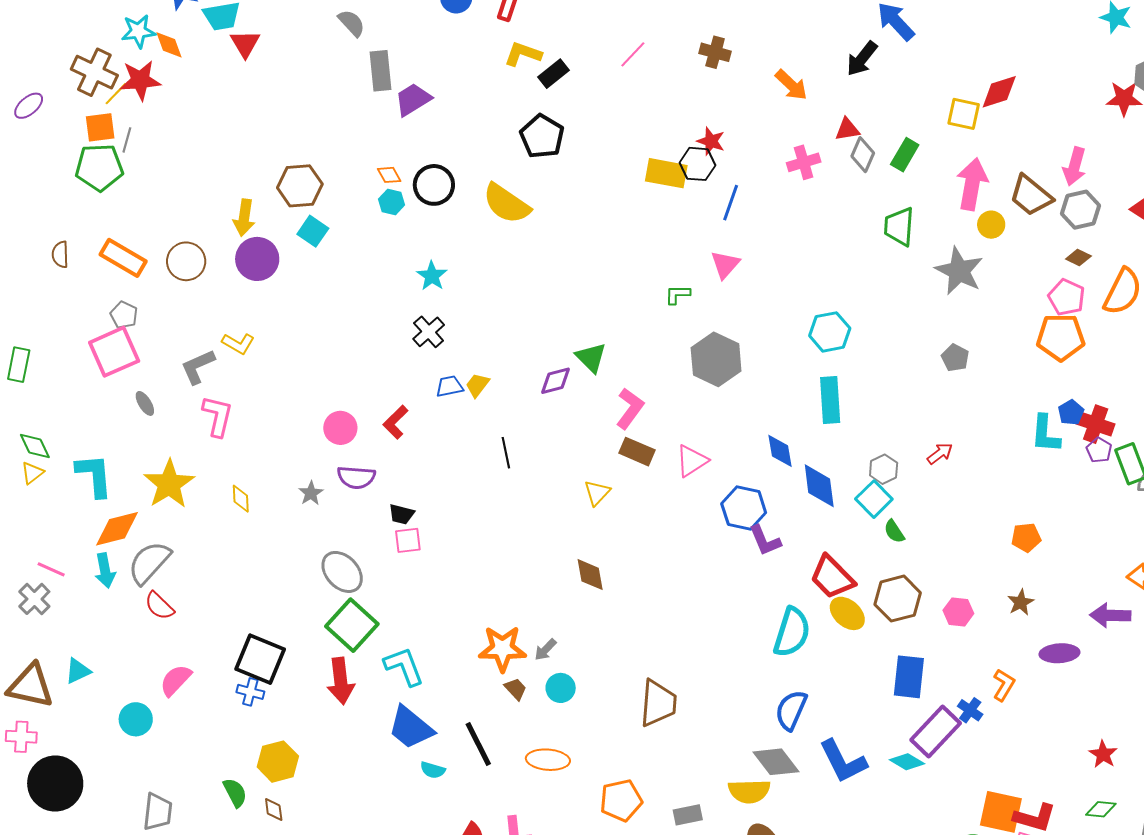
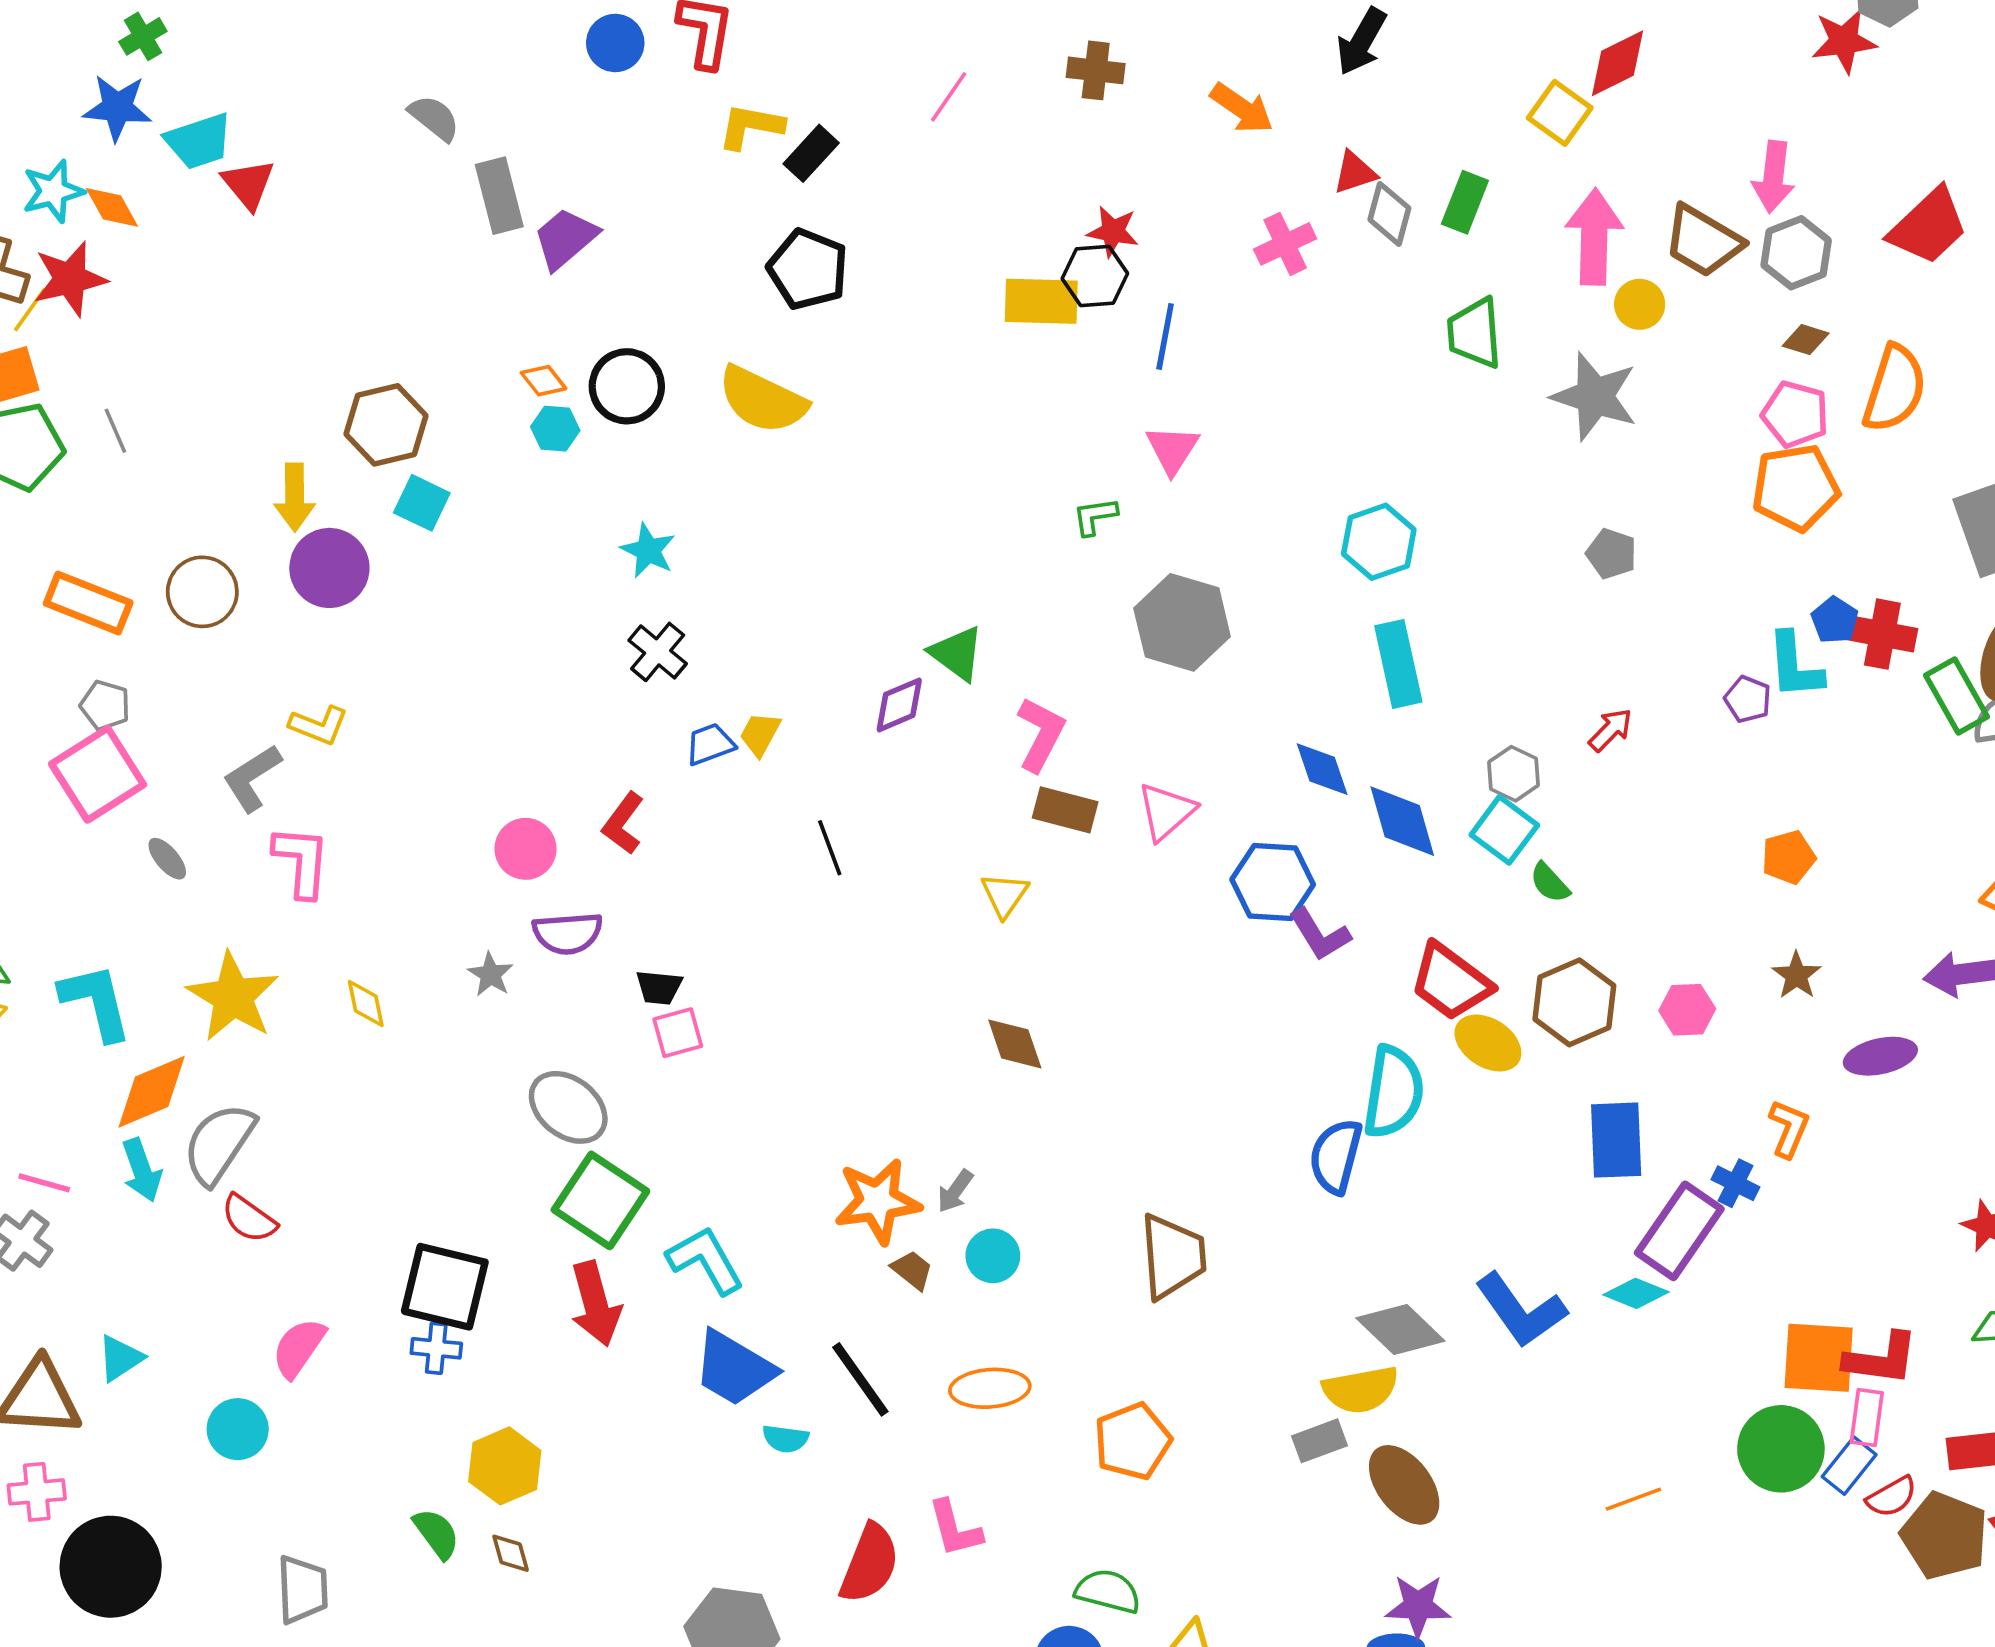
yellow square: (964, 114) -> (1560, 113), turned 32
gray line: (127, 140) -> (115, 431), moved, turned -30
purple pentagon: (1099, 450) -> (1748, 699), moved
blue semicircle: (791, 710) -> (1336, 1156), moved
gray rectangle: (688, 815) -> (1320, 1441), moved

